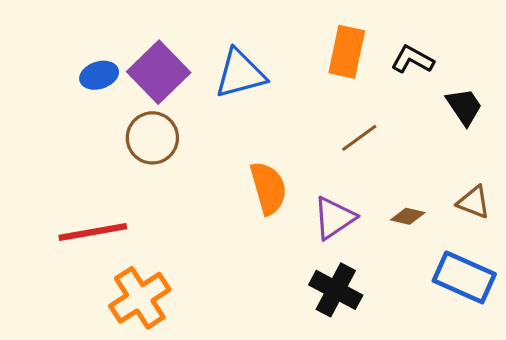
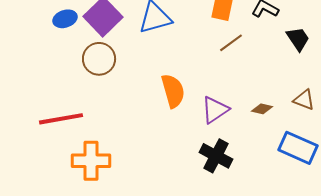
brown line: (359, 138) -> (231, 43), moved
orange cross: (140, 298) -> (91, 161), turned 33

